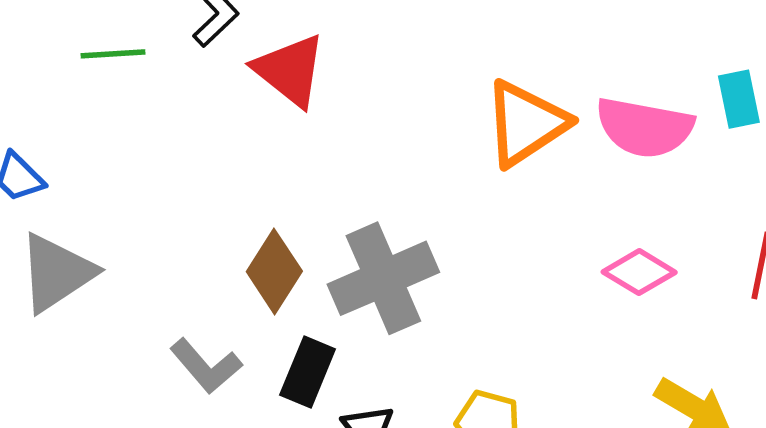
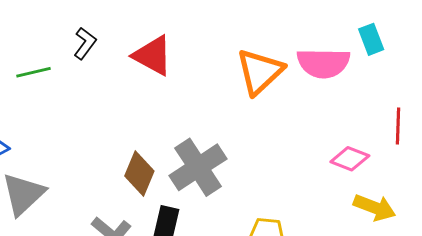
red triangle: (290, 70) -> (153, 56), moved
pink diamond: (639, 272) -> (350, 159), moved

